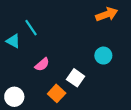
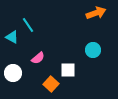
white square: (76, 78) -> (68, 70), turned -35
white circle: (14, 97) -> (13, 73), moved

